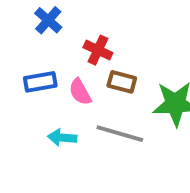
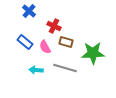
blue rectangle: (40, 82) -> (25, 42), turned 49

